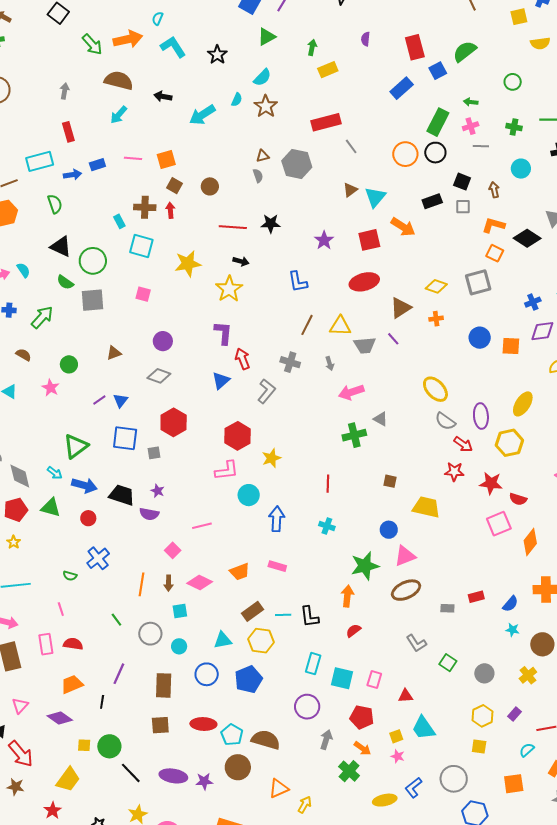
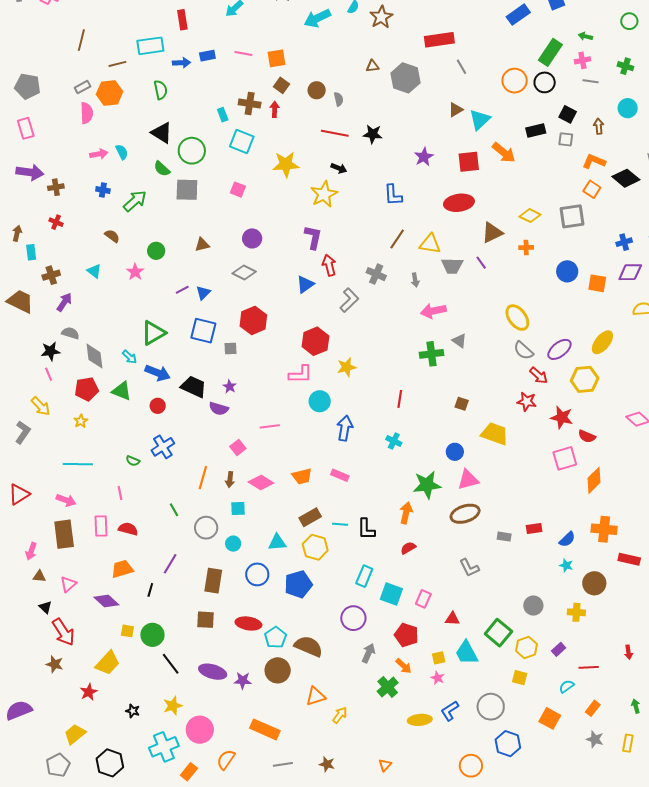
gray semicircle: (258, 176) -> (339, 99), moved
purple ellipse: (481, 416) -> (559, 349), turned 50
green square: (448, 663) -> (498, 633), moved, size x1.5
yellow cross: (528, 675) -> (576, 612), turned 36
orange square: (514, 784) -> (550, 718), turned 30

